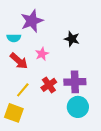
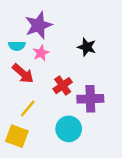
pink star: (42, 54) -> (41, 53), moved
red cross: (49, 85) -> (63, 86), moved
cyan circle: (78, 107) -> (69, 129), moved

